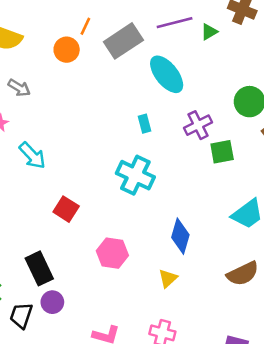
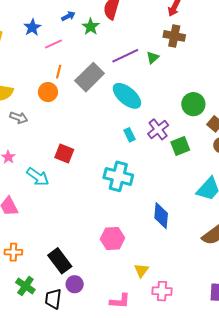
gray arrow: (19, 88) -> (19, 118), moved
cyan rectangle: (145, 124) -> (130, 135), moved
red square: (66, 209) -> (64, 154), moved
yellow triangle: (168, 278) -> (141, 270), moved

